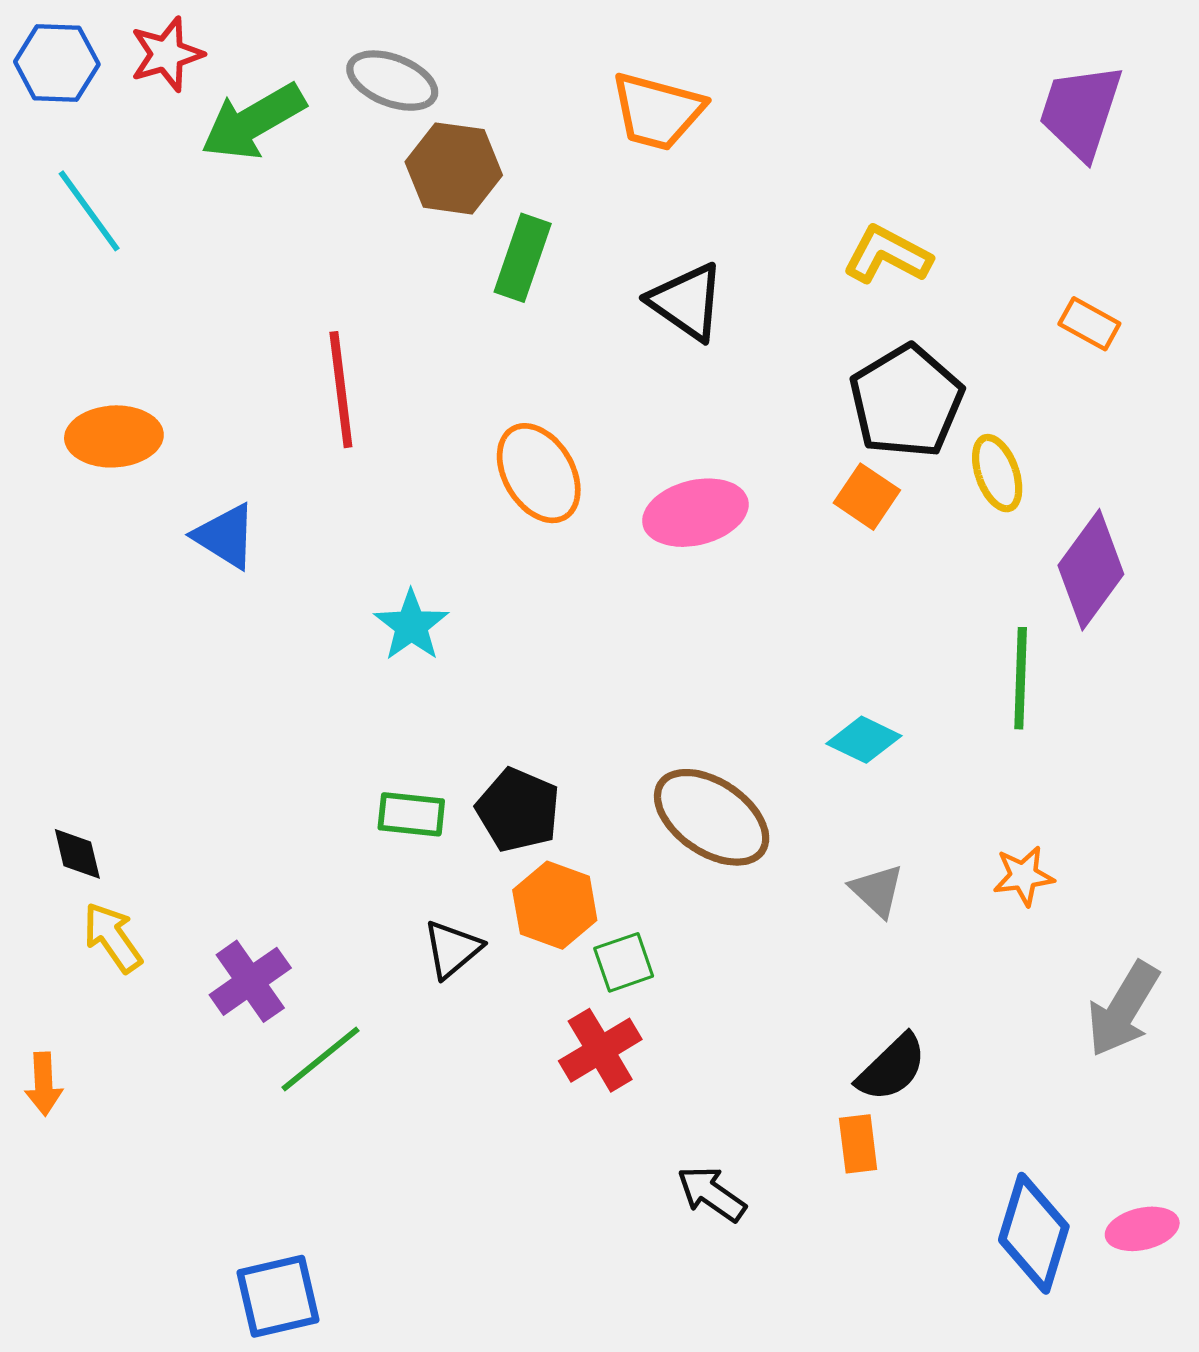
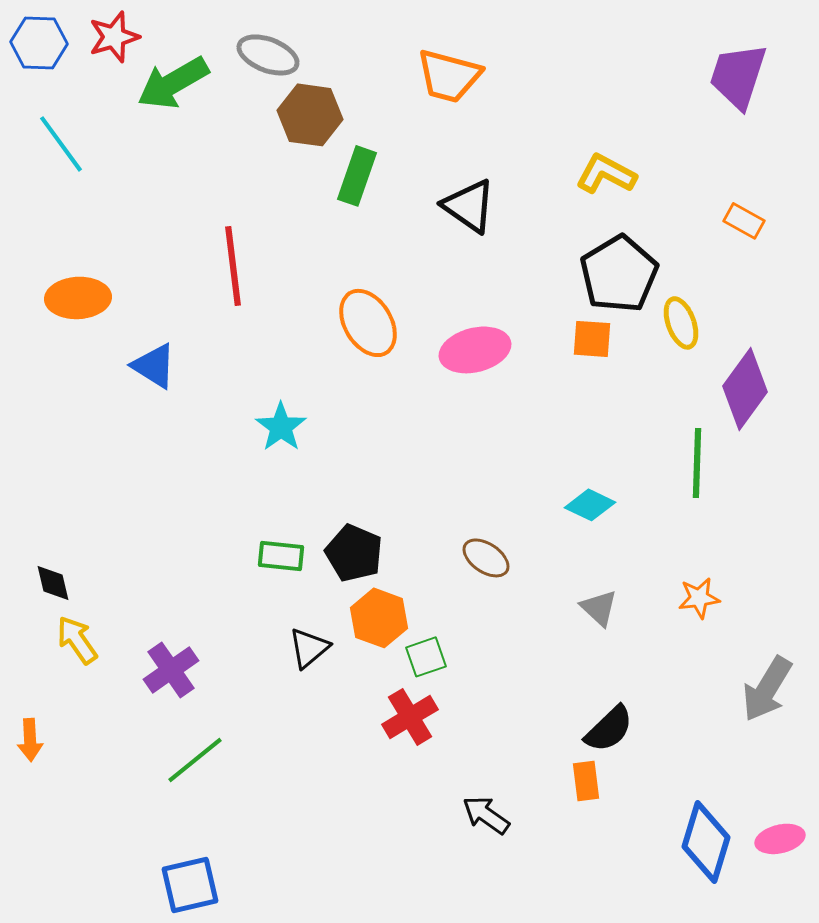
orange square: (867, 497) -> (592, 339), turned -30
brown ellipse: (712, 817) -> (486, 558), size x0.6
green line: (320, 1059) -> (195, 760), moved

